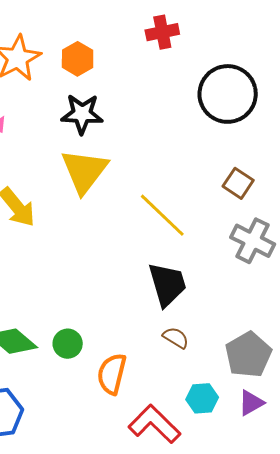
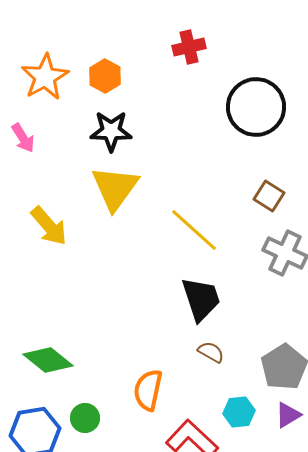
green circle: (68, 344) -> (85, 418), moved

